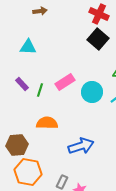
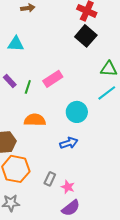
cyan circle: (92, 92) -> (77, 112), moved
blue arrow: (81, 146) -> (69, 143), size x0.7

